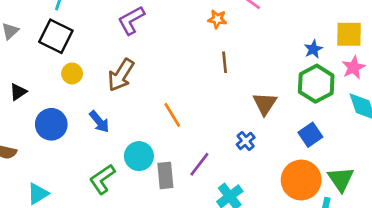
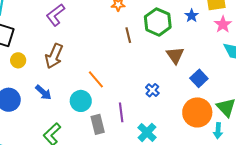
green hexagon: (316, 84) -> (158, 22), moved
brown triangle: (265, 104) -> (175, 55), moved
cyan circle: (139, 156) -> (81, 101), moved
purple line: (199, 164) -> (121, 112), turned -36

